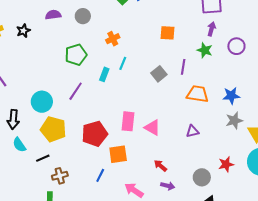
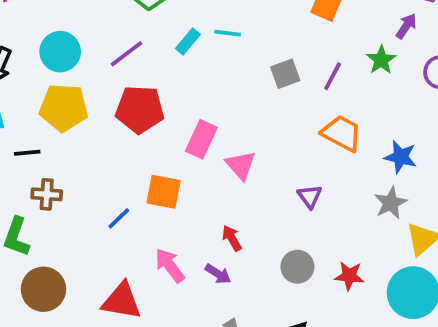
cyan line: (123, 63) -> (227, 33), turned 56
gray star: (234, 120) -> (391, 203), turned -30
yellow pentagon: (53, 129) -> (64, 108), turned -30
purple triangle: (192, 131) -> (310, 196), turned 48
red pentagon: (95, 134) -> (140, 109), moved
gray circle: (202, 177) -> (297, 267), moved
purple arrow: (168, 186) -> (218, 274), moved

